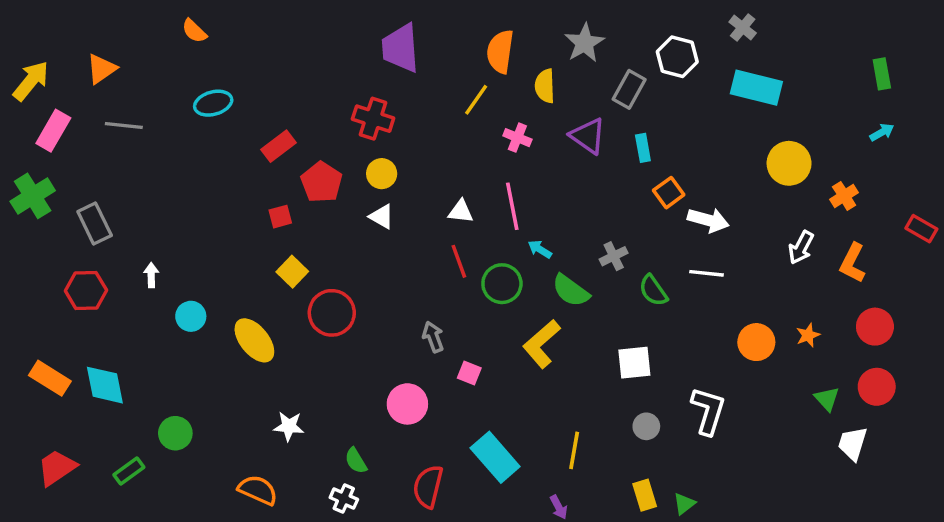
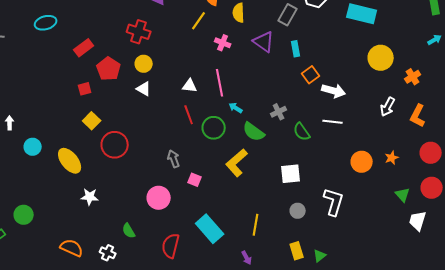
white star: (289, 426) -> (90, 197), moved
white cross: (344, 499) -> (108, 253), moved

